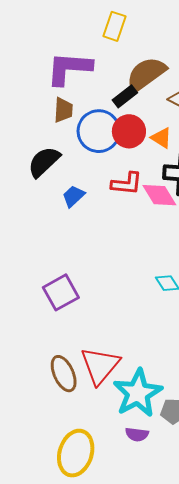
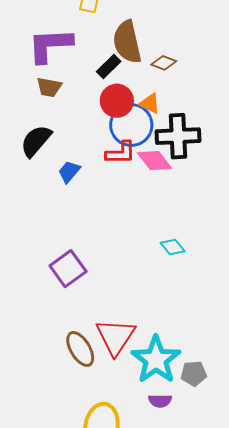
brown semicircle: (146, 74) -> (127, 42), turned -60
brown trapezoid: (63, 110) -> (49, 87), turned 104
blue circle: (99, 131) -> (131, 125), moved

